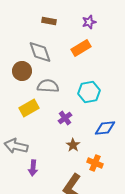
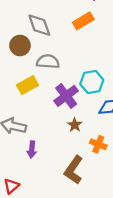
cyan hexagon: (89, 92) -> (92, 82), moved
purple cross: (65, 118) -> (66, 96), size x1.6

